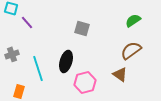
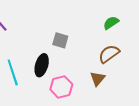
gray square: (82, 28) -> (60, 40), moved
brown triangle: (120, 74) -> (98, 79), turned 35

